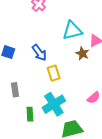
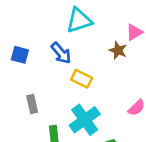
cyan triangle: (72, 31) -> (79, 20), moved
yellow rectangle: (54, 73) -> (82, 79), turned -42

